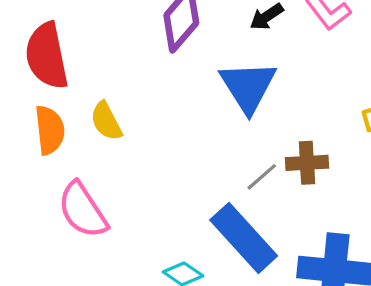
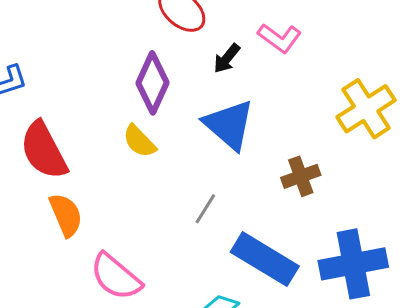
yellow semicircle: (106, 121) -> (139, 141), moved
gray line: (262, 177) -> (205, 209), moved

